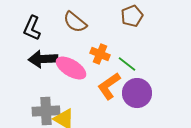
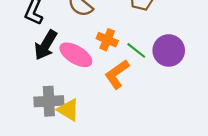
black arrow: (43, 59) -> (46, 45), turned -56
purple circle: (137, 93) -> (169, 50), moved

